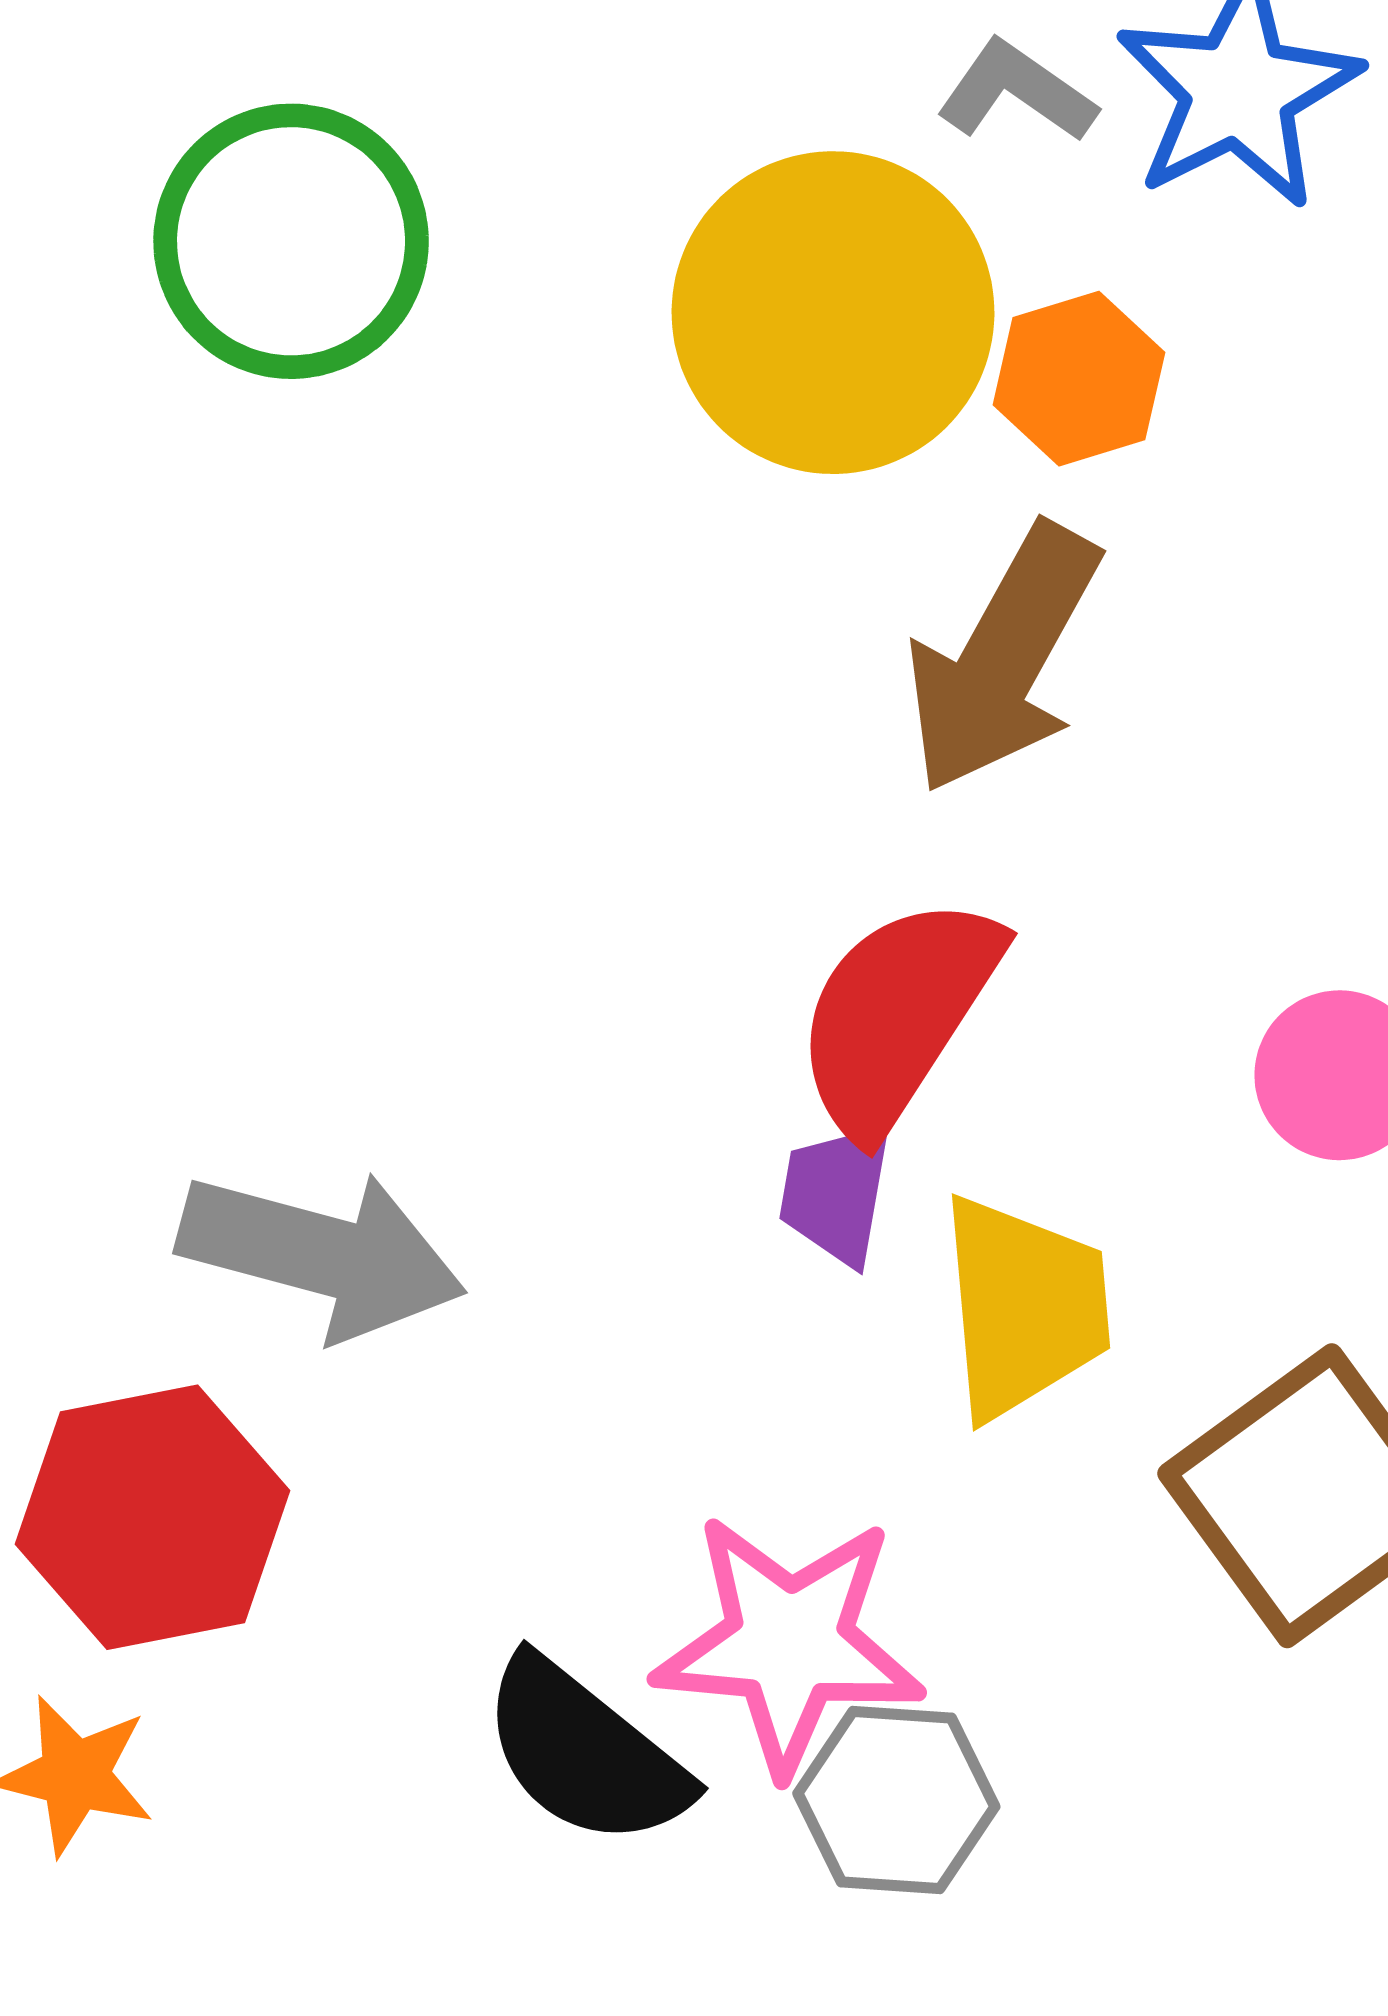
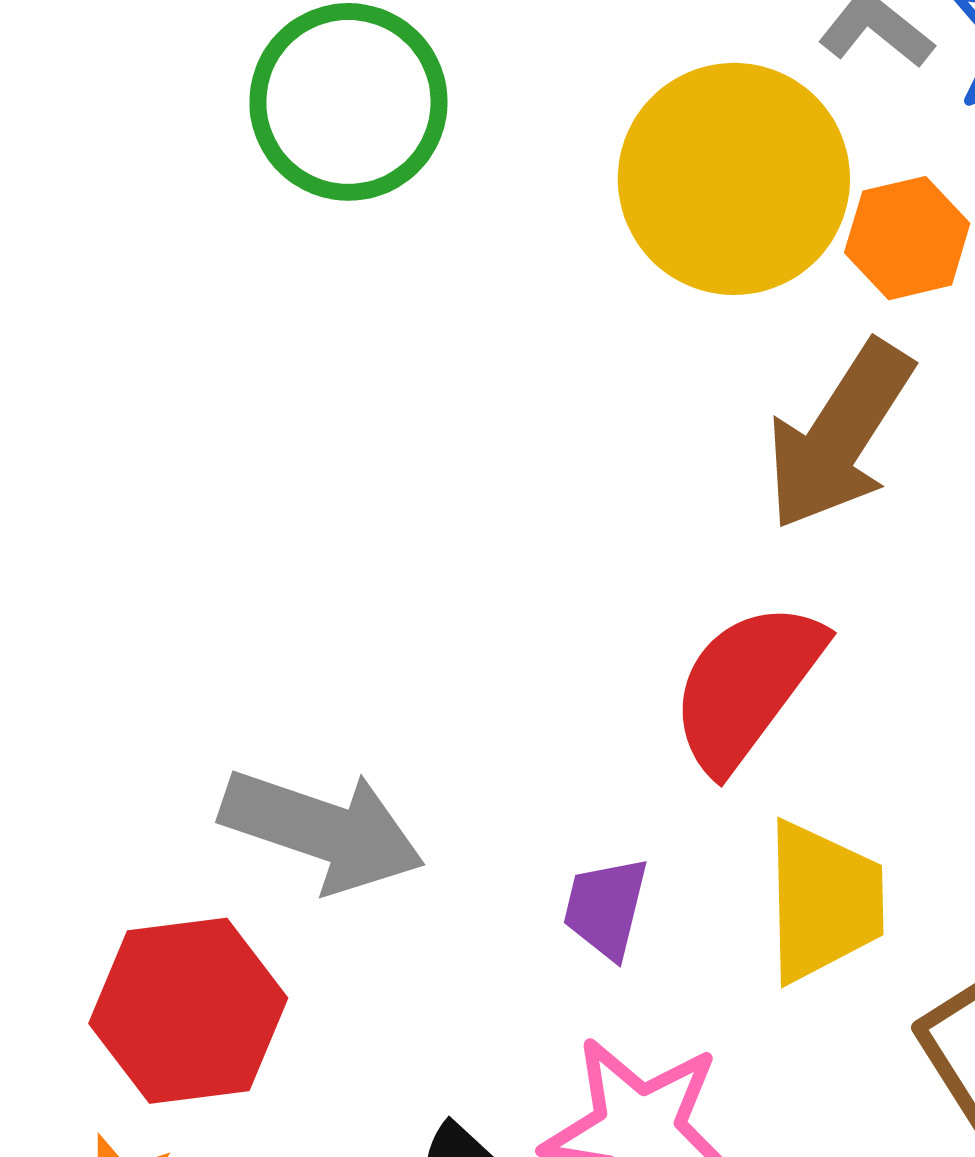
purple trapezoid: (836, 1194) -> (606, 908), moved

